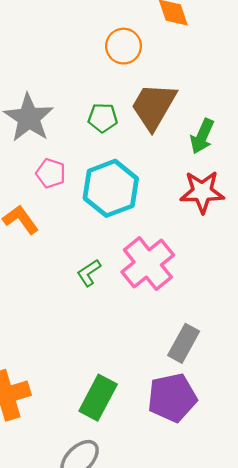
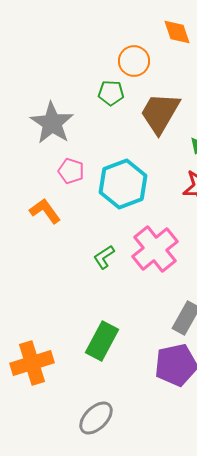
green pentagon: (103, 118) -> (111, 93), moved
green rectangle: (98, 398) -> (102, 341), moved

